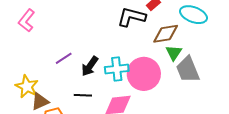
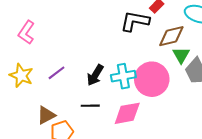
purple line: (64, 58) -> (56, 73), moved
yellow star: (27, 86) -> (21, 75), moved

